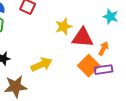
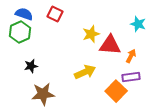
yellow arrow: (42, 65) -> (85, 72), moved
orange square: (89, 66) -> (116, 91), moved

